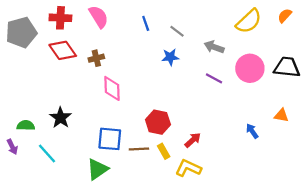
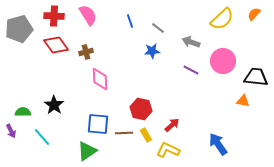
black trapezoid: (287, 67) -> (256, 77), moved
orange triangle: (281, 115) -> (243, 101), moved
blue arrow: (252, 131) -> (218, 144), moved, size x1.6

